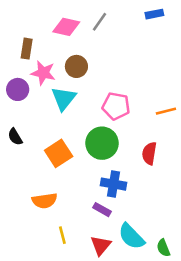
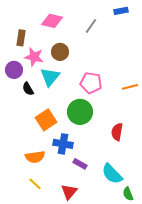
gray line: (99, 22) -> (91, 26), moved
black semicircle: (15, 137) -> (28, 89), moved
red semicircle: (149, 153) -> (117, 132), moved
blue cross: (114, 184) -> (63, 144), moved
yellow line: (62, 235) -> (35, 184), moved, turned -32
cyan semicircle: (131, 236) -> (112, 174), moved
red triangle: (101, 245) -> (69, 192), moved

